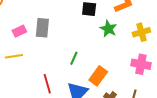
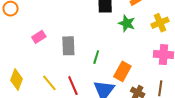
gray rectangle: (42, 28) -> (68, 46), moved
yellow line: (14, 56) -> (49, 83), moved, turned 66

